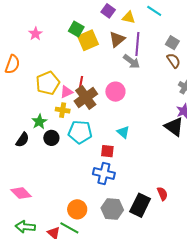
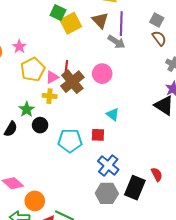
pink star: (35, 34) -> (19, 47), moved
brown triangle: (117, 39) -> (100, 20), turned -30
cyan pentagon: (80, 132) -> (70, 141), moved
blue cross: (104, 174) -> (108, 165), moved, turned 30
orange circle: (77, 209) -> (35, 201), moved

